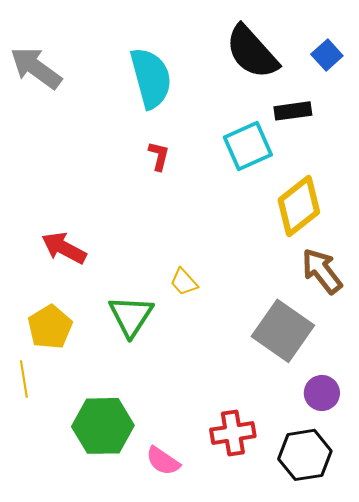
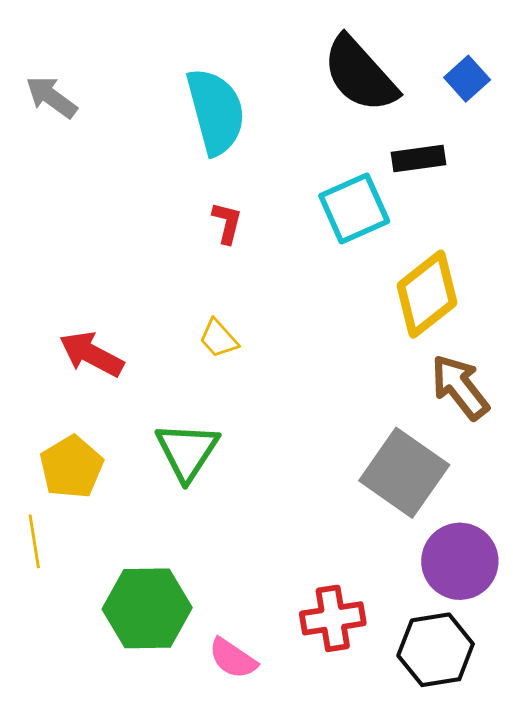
gray arrow: (36, 68) -> (51, 97), size x0.7
yellow trapezoid: (184, 282) -> (219, 338), moved
purple circle: (322, 393) -> (460, 561), size x1.5

